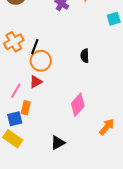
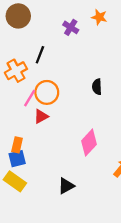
black line: (35, 47) -> (40, 55), moved
pink line: (16, 91) -> (30, 98), moved
orange rectangle: (26, 108) -> (17, 145), moved

